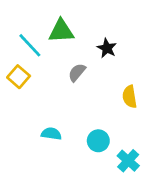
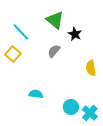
green triangle: (61, 31) -> (55, 20), moved, turned 42
cyan circle: (98, 141) -> (71, 107), moved

